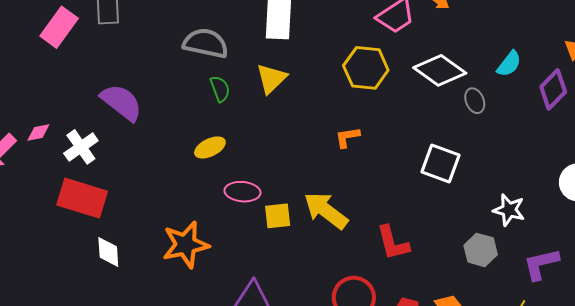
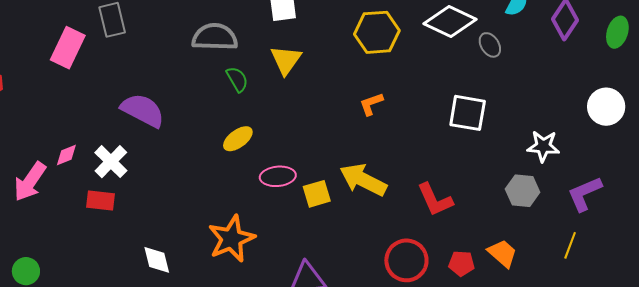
red rectangle: (82, 198) -> (100, 200), moved, size x0.6

